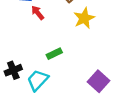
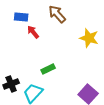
yellow star: (84, 18) -> (89, 38), moved, turned -30

